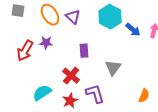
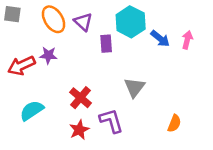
red arrow: (25, 51) -> (21, 66), turned 35
purple rectangle: (84, 51) -> (106, 44), moved
cyan semicircle: (42, 93) -> (32, 111), moved

